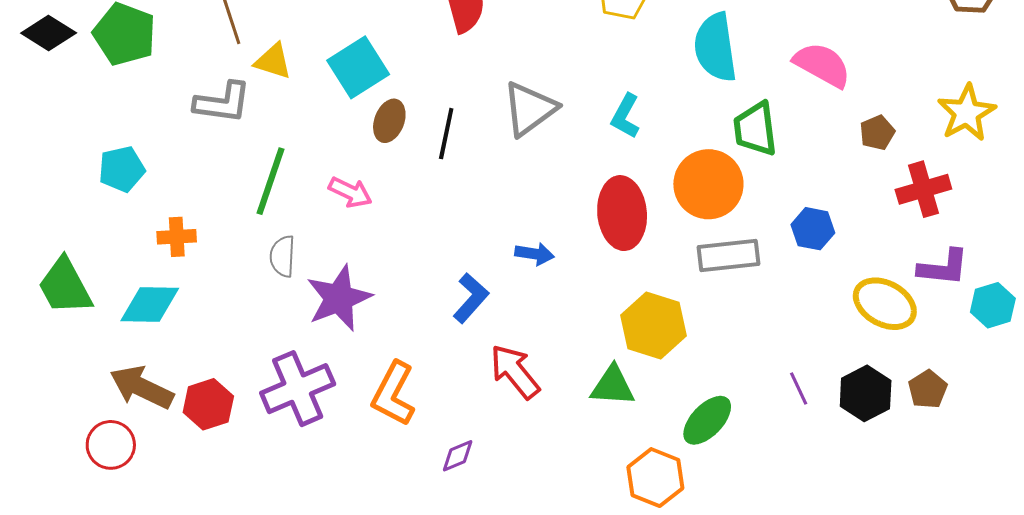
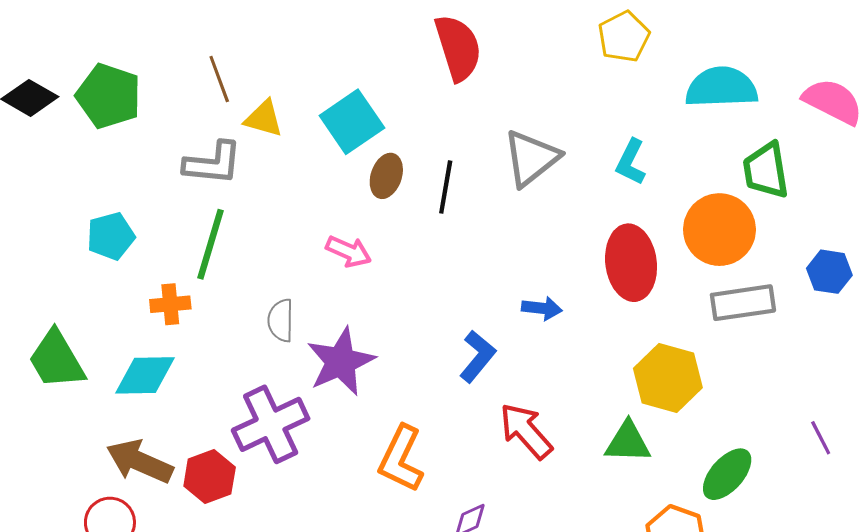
cyan semicircle: (715, 47) -> (721, 87), turned 98
green line: (270, 181) -> (210, 244), moved
purple cross: (298, 389) -> (271, 424), moved

